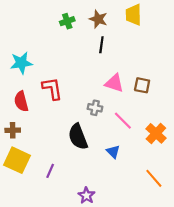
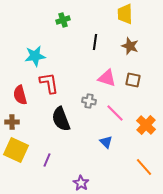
brown star: (98, 19) -> (130, 46), moved
cyan star: (21, 63) -> (35, 56), moved
black semicircle: (78, 137) -> (61, 119), moved

